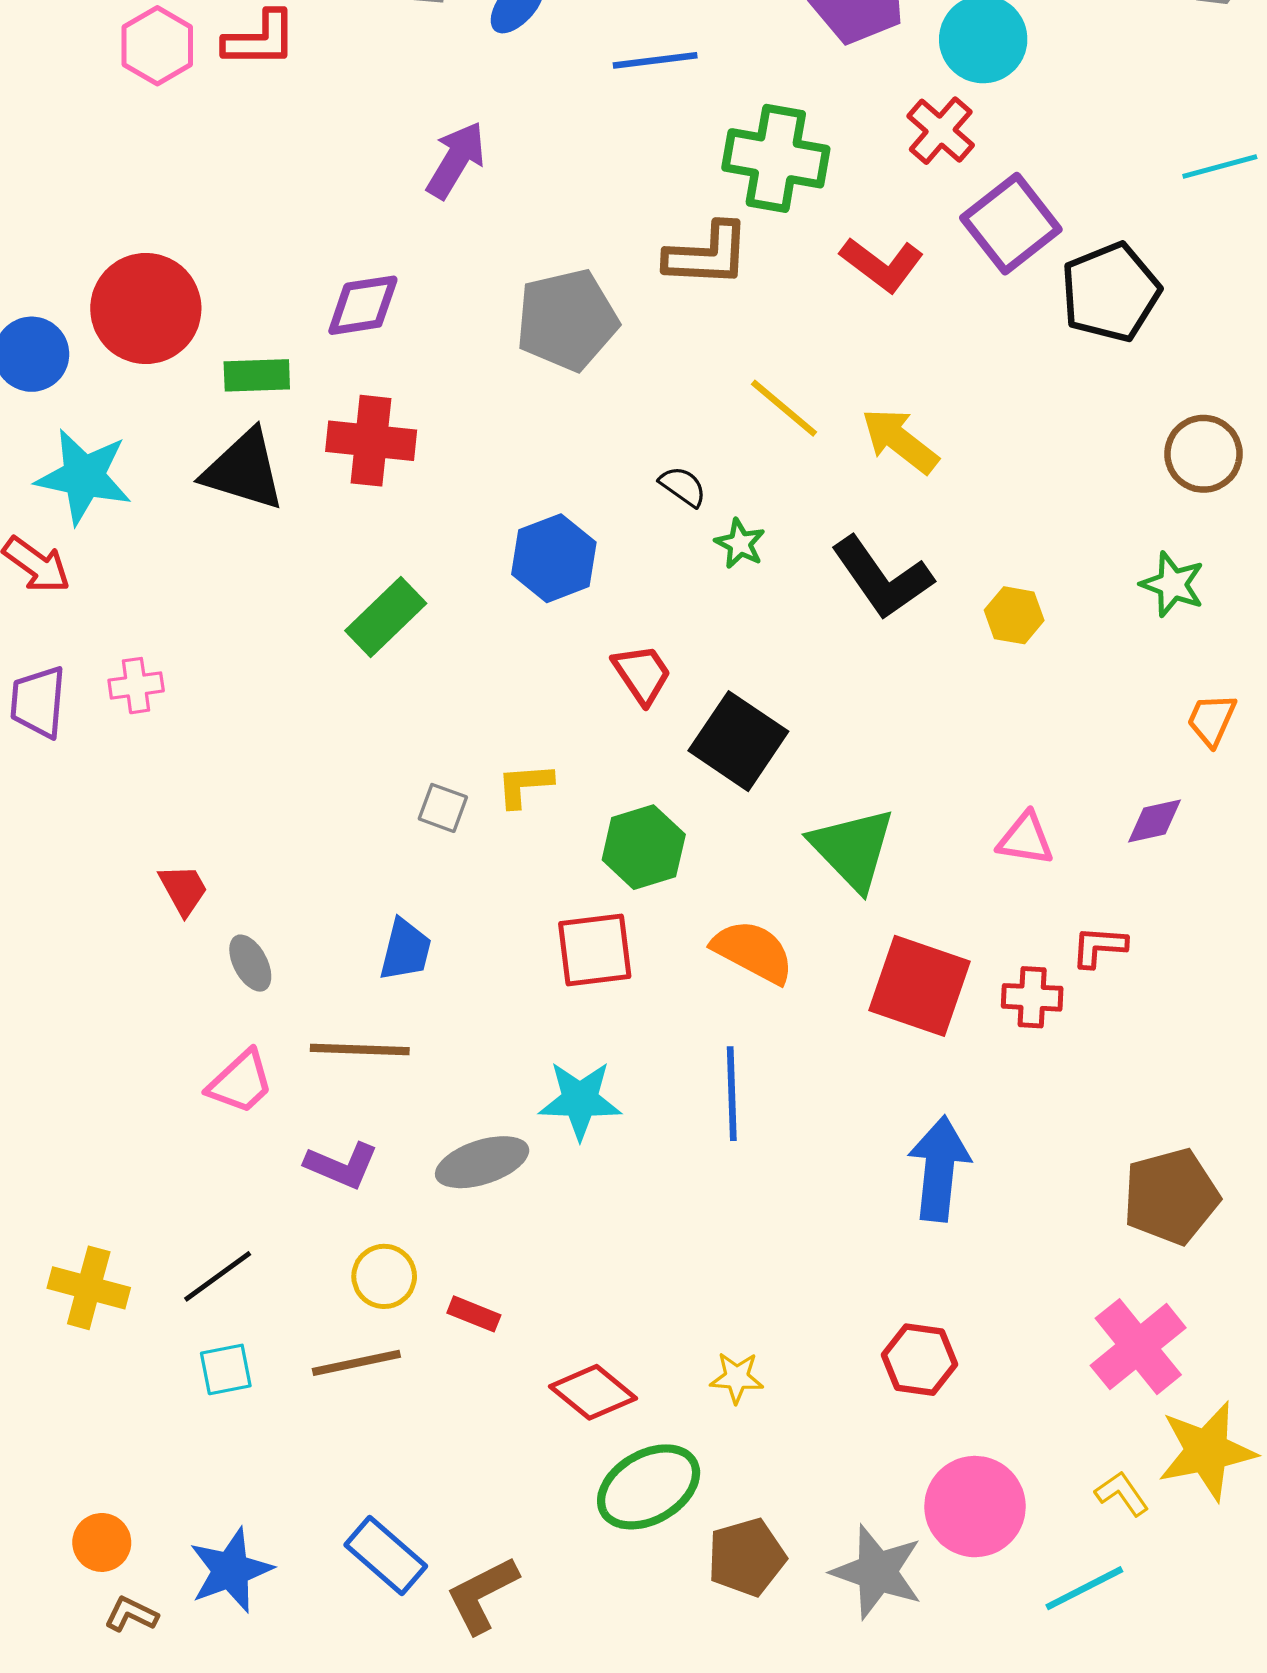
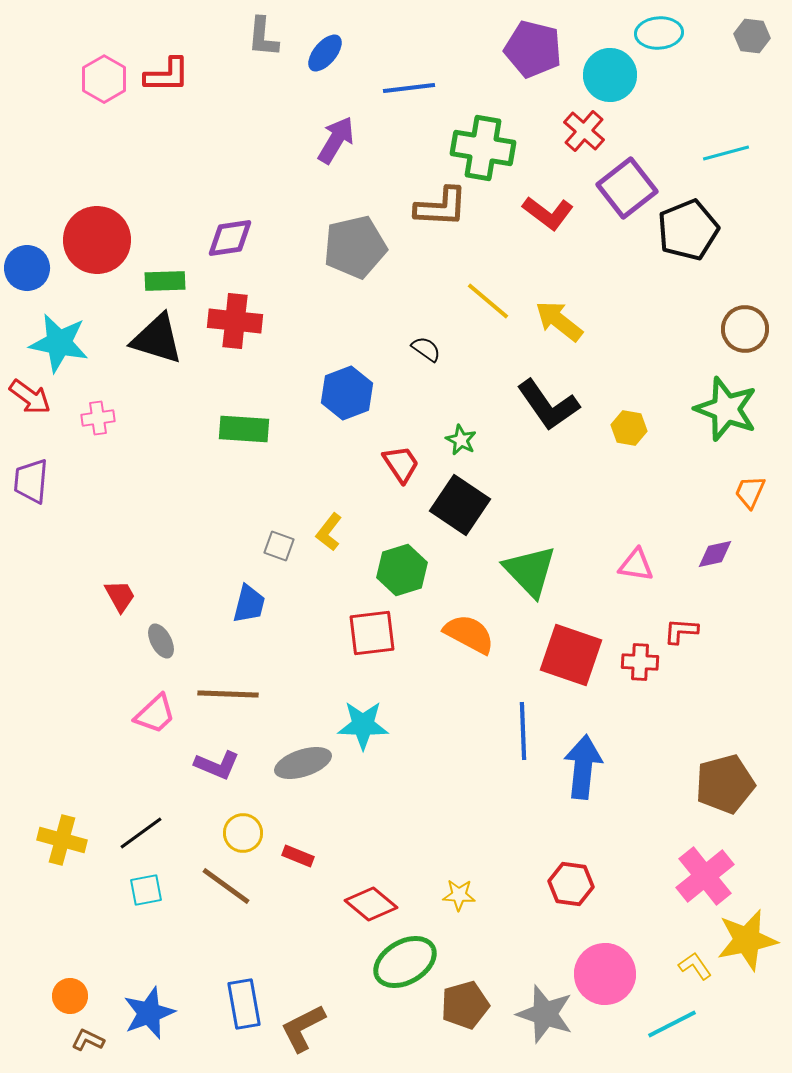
purple arrow: (456, 160) -> (336, 140), moved
cyan line: (1220, 166) -> (726, 153), moved
green star: (740, 544) -> (461, 440), moved
green star: (1172, 584) -> (726, 409), size x1.6
green rectangle: (386, 617) -> (244, 429), turned 48
pink cross: (136, 686) -> (98, 418), moved
yellow L-shape: (525, 785) -> (329, 532), turned -48
blue trapezoid: (405, 950) -> (249, 604), moved
blue line: (732, 1094) -> (523, 731), moved
brown line: (356, 1363) -> (226, 886), turned 48
blue rectangle: (386, 1556) -> (244, 1004), turned 39

